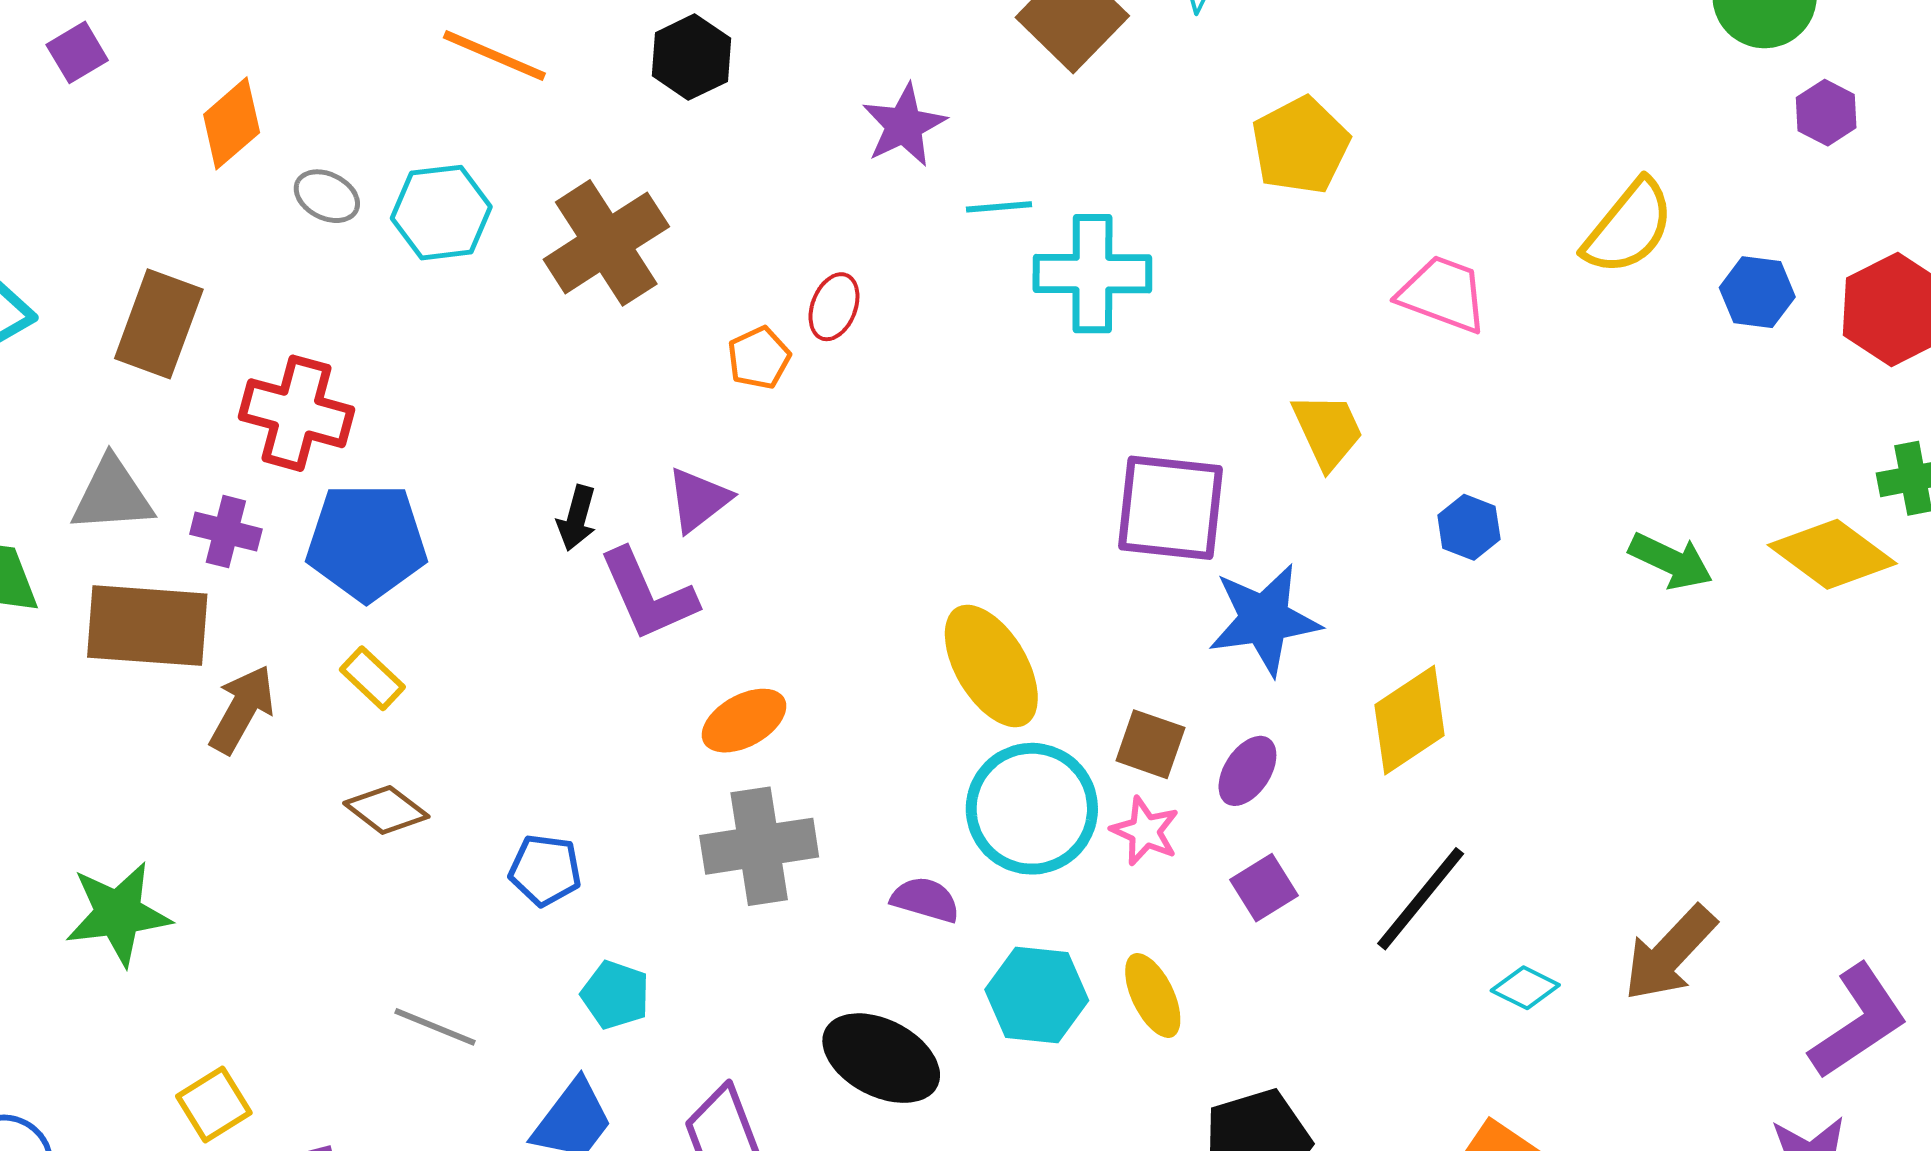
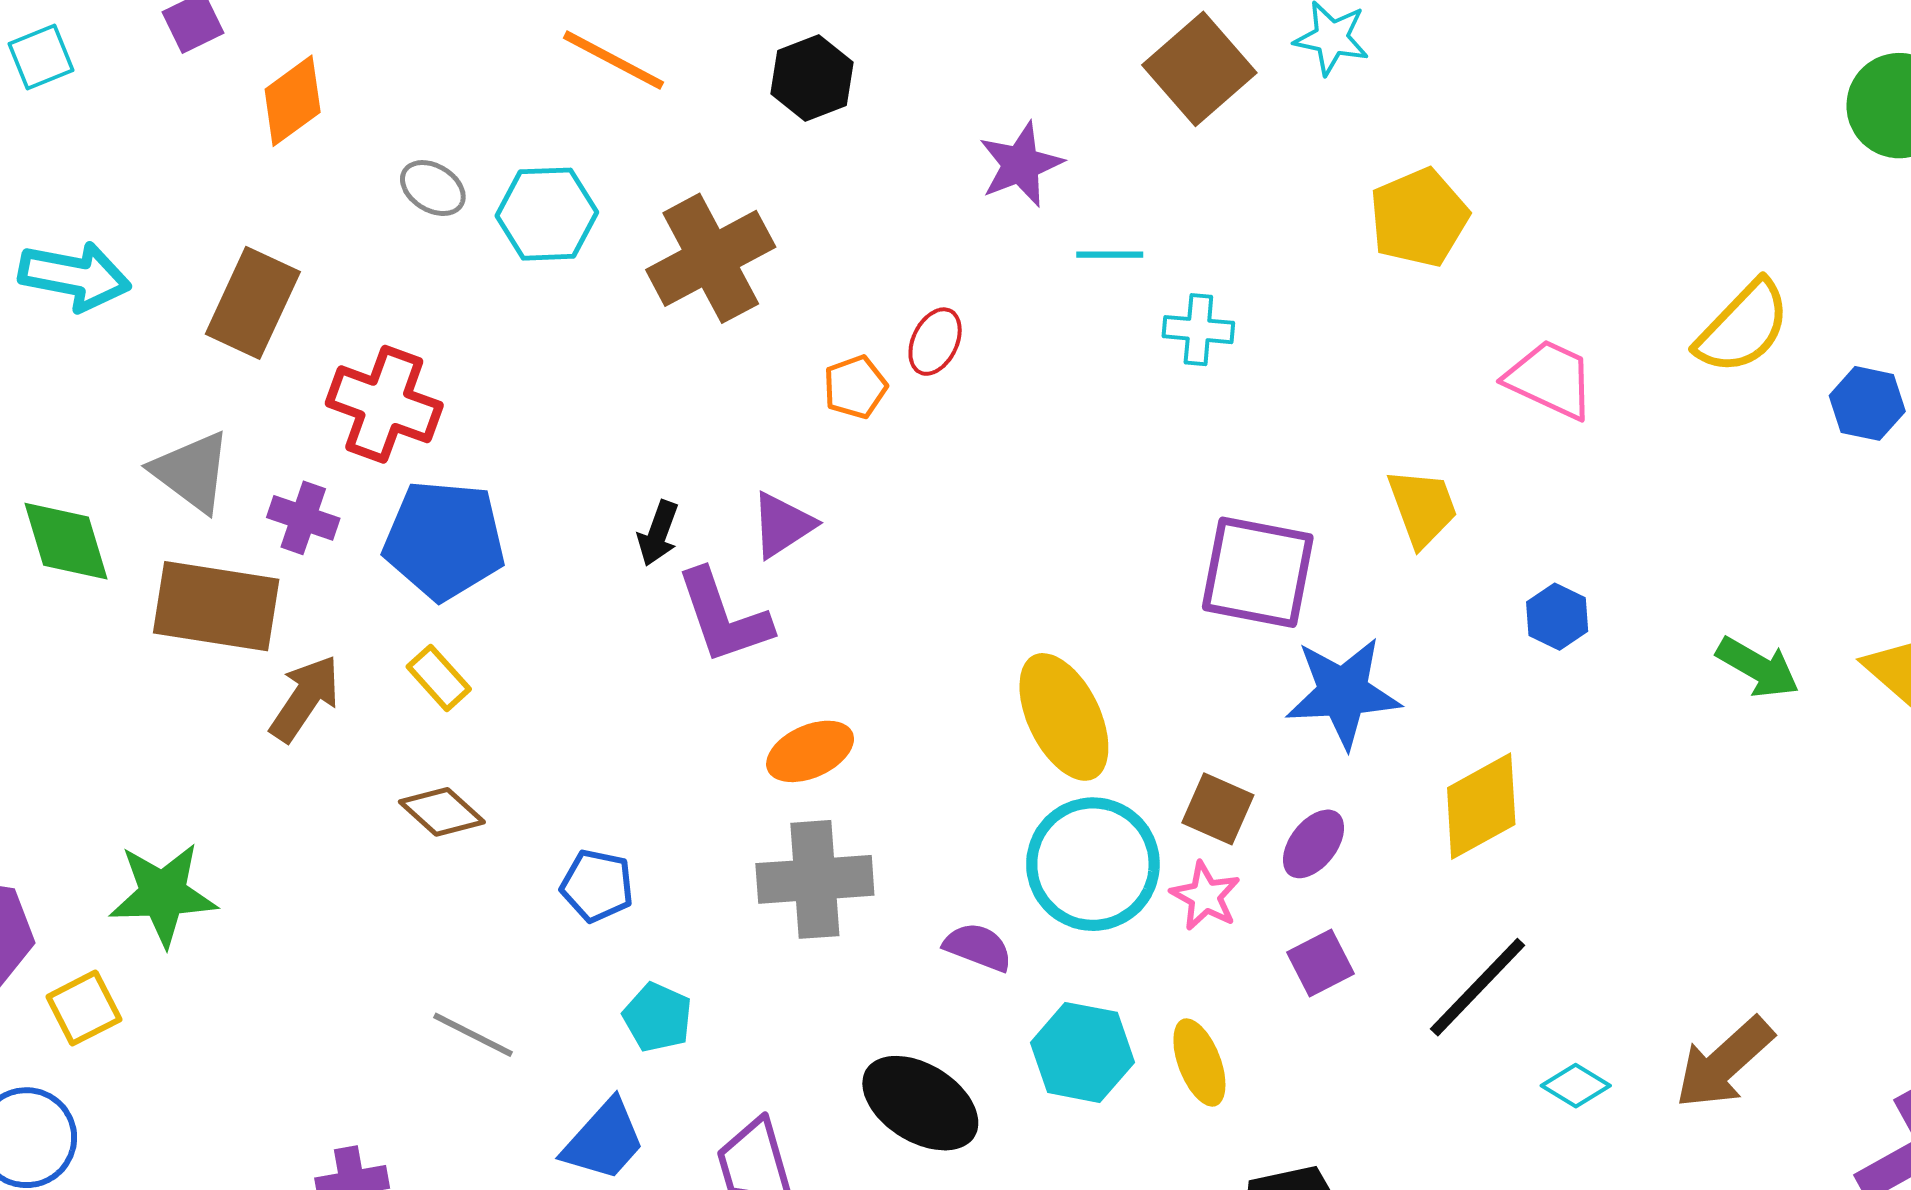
orange diamond: (232, 123) -> (293, 101), moved
cyan cross: (1092, 274) -> (1198, 330), size x0.6
gray triangle: (112, 495) -> (192, 472), turned 36
yellow square: (214, 1104) -> (84, 1008), moved

